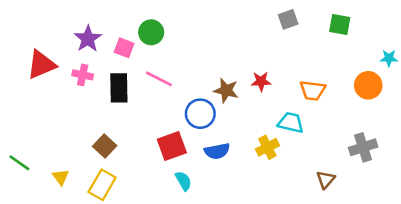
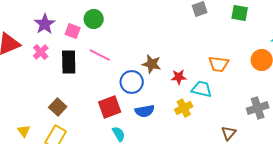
pink cross: (83, 75) -> (41, 52), turned 35
red star: (261, 81) -> (179, 77), moved

